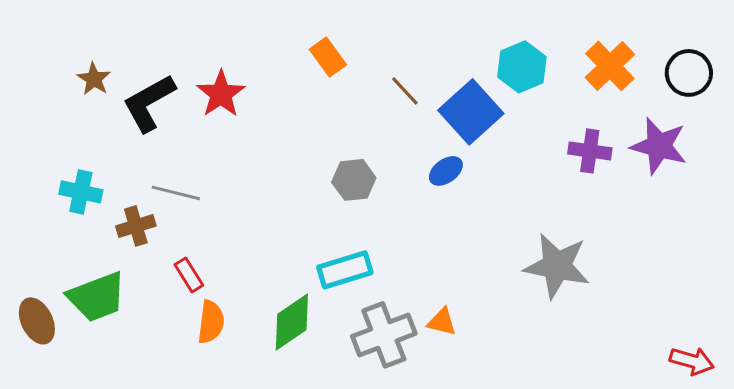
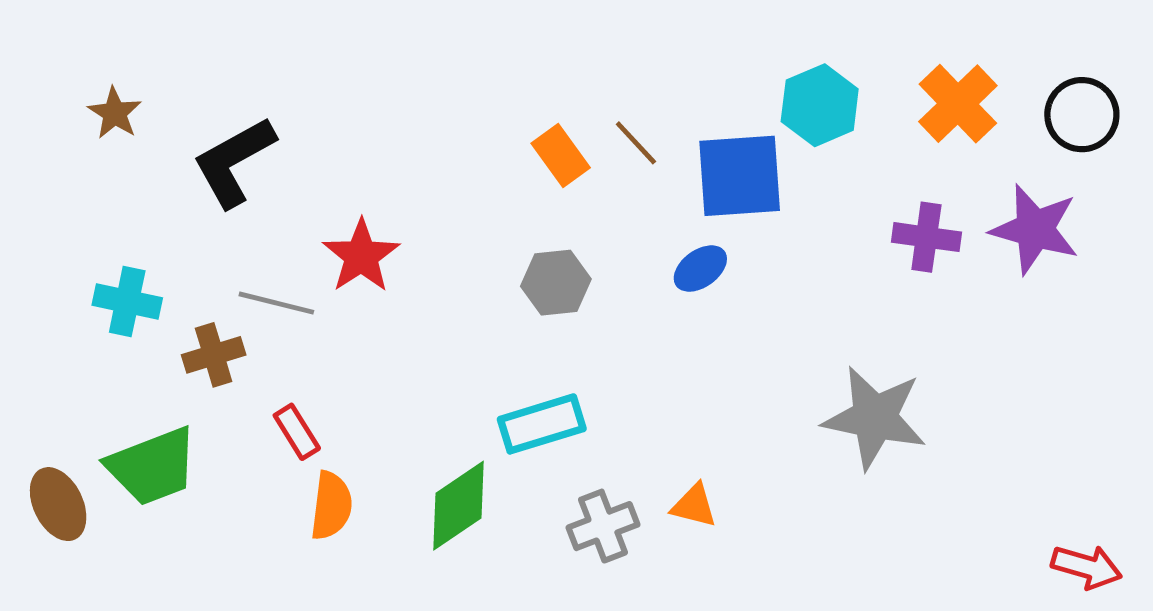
orange rectangle: (328, 57) -> (561, 155), moved
brown star: (94, 79) -> (115, 113), moved
red star: (221, 94) -> (361, 256), moved
blue square: (471, 112) -> (740, 176), turned 38
gray cross: (384, 335) -> (603, 526), size x0.7

